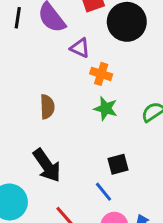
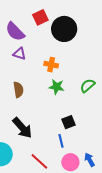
purple triangle: (80, 48) -> (19, 54), moved
blue line: (104, 192) -> (61, 141), turned 32

